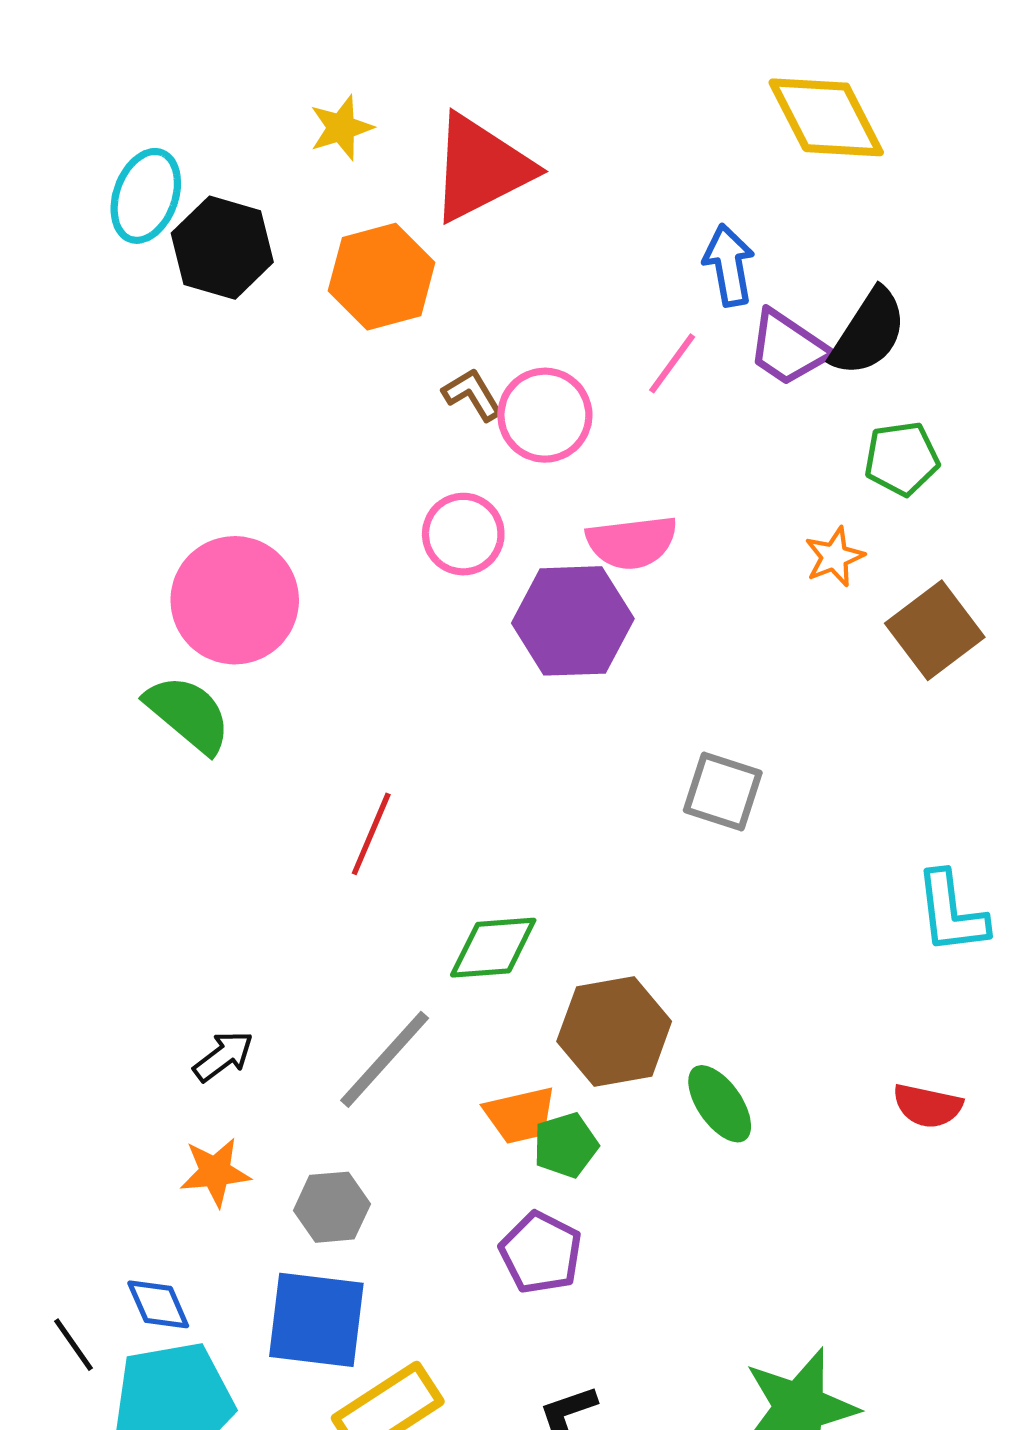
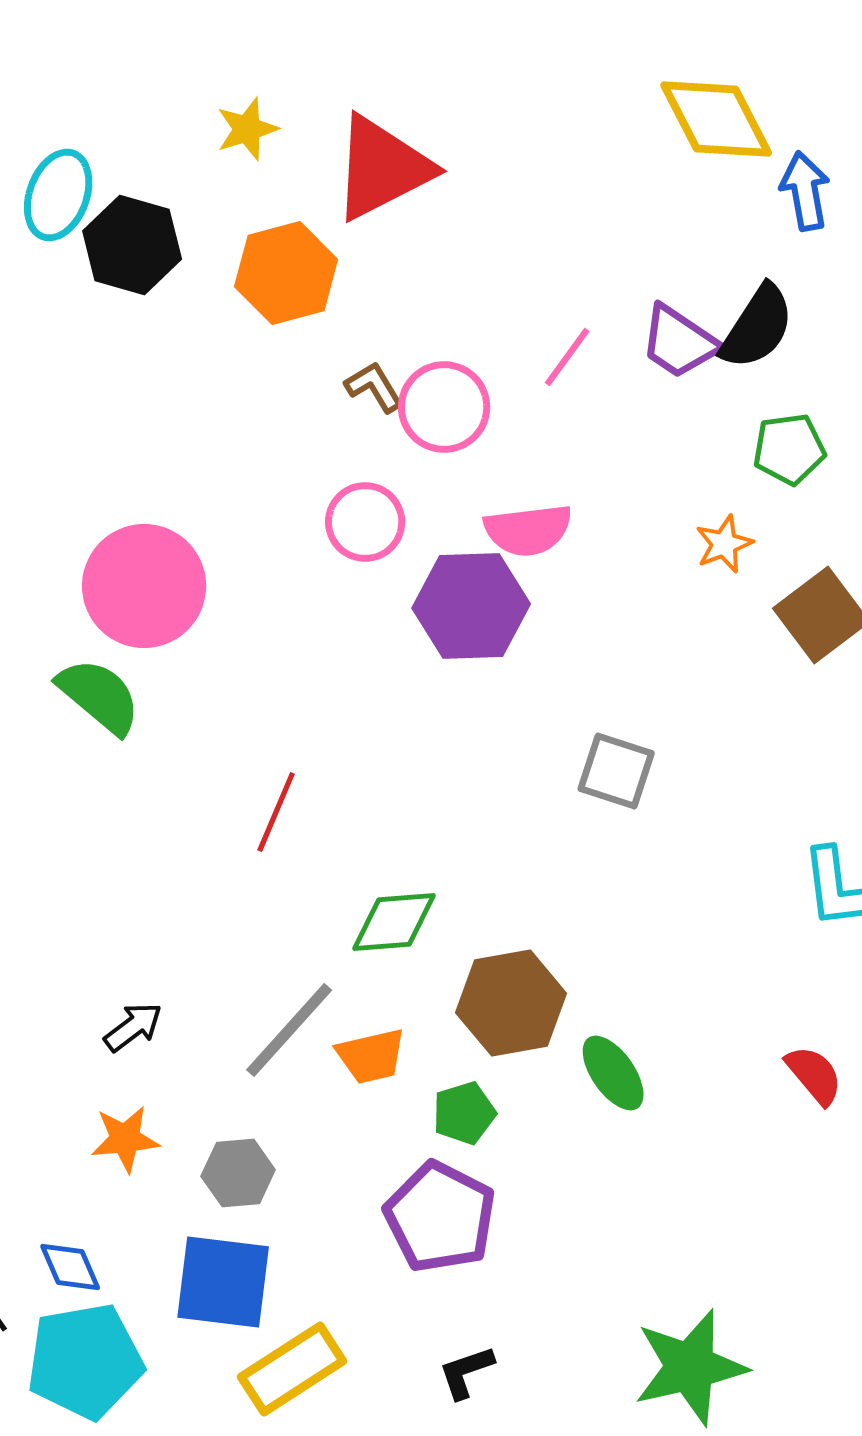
blue arrow: (729, 265) -> (805, 191), moved
red semicircle: (927, 1106) -> (814, 1075), turned -142
orange trapezoid: (520, 1115) -> (371, 1056), moved
purple pentagon: (541, 1253) -> (440, 1217), size x1.4

